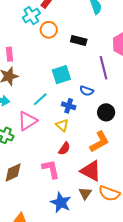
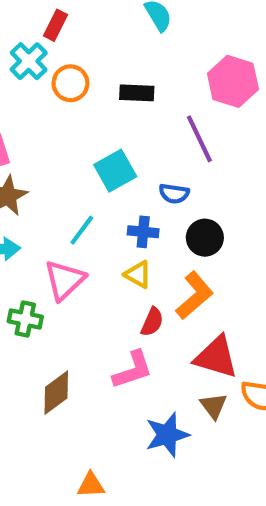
black circle: (106, 112) -> (205, 238), moved
orange L-shape: (99, 142) -> (194, 295), moved
pink L-shape: (51, 169) -> (133, 370), turned 95
blue star: (61, 203) -> (167, 435), turned -30

